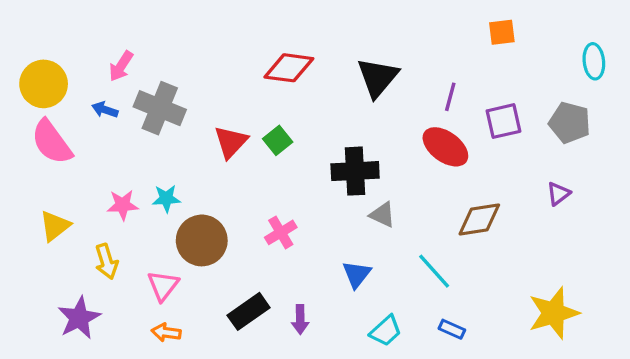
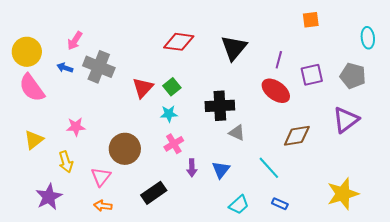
purple triangle: (558, 194) -> (346, 120), size x1.8
cyan star: (166, 198) -> (169, 114), moved
purple arrow: (300, 320) -> (192, 168), moved

